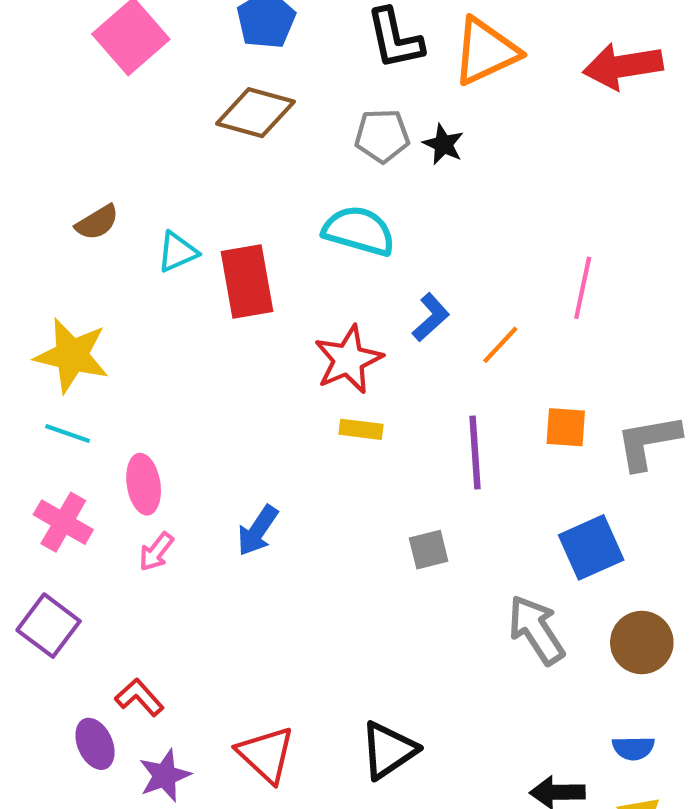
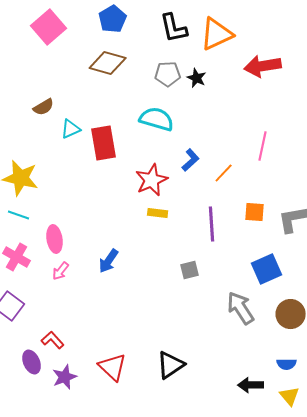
red arrow: (623, 66) -> (263, 66), moved
brown semicircle: (97, 222) -> (44, 107), moved

